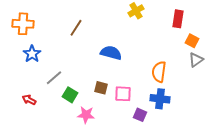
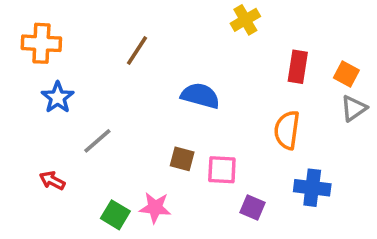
red rectangle: (178, 19) -> (298, 67), moved
green square: (70, 95) -> (115, 215), moved
blue cross: (160, 99) -> (312, 188), moved

